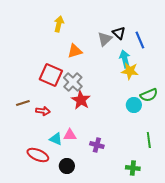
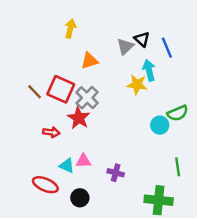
yellow star: (130, 71) -> (137, 85), moved
red star: (81, 100) -> (79, 118), moved
brown line: (23, 103) -> (35, 92), moved, turned 64
green cross: (133, 168) -> (159, 200), size x1.6

